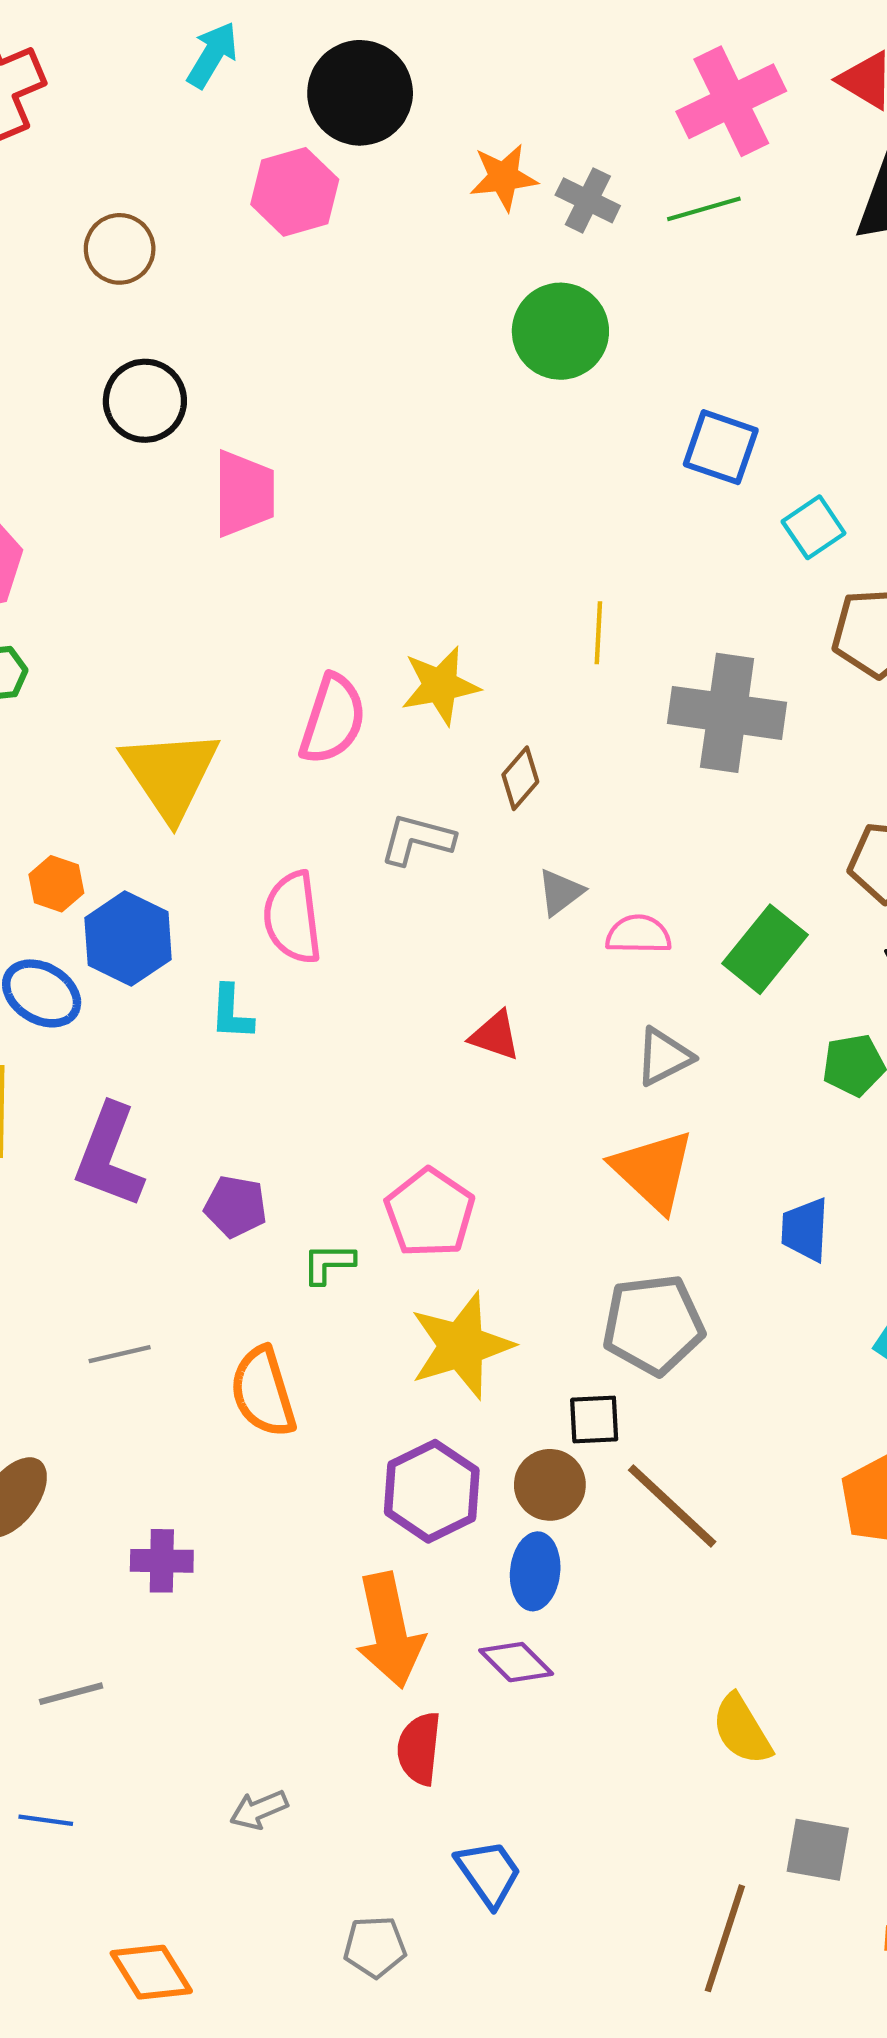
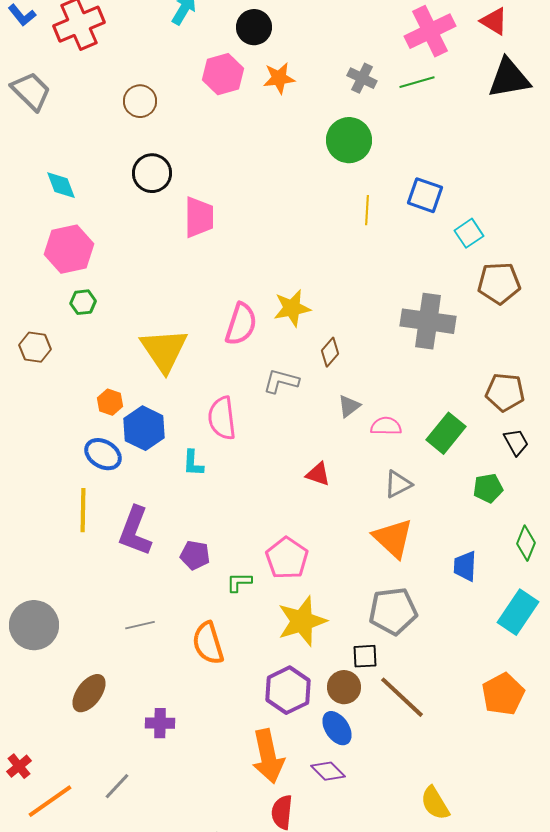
black circle: (360, 93) -> (254, 27), size x0.7
orange star: (503, 177) -> (279, 78), moved
yellow line: (598, 633) -> (367, 210), moved
blue ellipse: (535, 1571) -> (337, 728), turned -40
gray line: (71, 1694) -> (117, 786), turned -32

